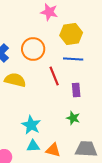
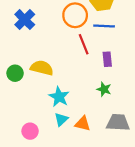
orange circle: (33, 49) -> (75, 15), moved
yellow semicircle: (15, 80) -> (42, 68), moved
cyan triangle: (33, 146) -> (61, 119), turned -40

